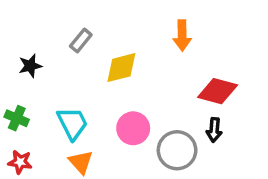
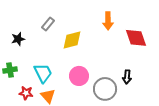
red diamond: (218, 91) -> (136, 38), moved, turned 55
green cross: (17, 118) -> (10, 70), turned -32
red star: (20, 162) -> (26, 93), moved

